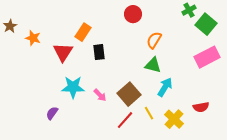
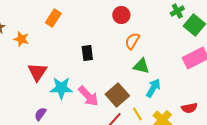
orange rectangle: (83, 32) -> (53, 18), moved
orange semicircle: (154, 40) -> (132, 41), moved
red triangle: (63, 52) -> (37, 72), moved
pink arrow: (100, 95) -> (88, 96), size x1.6

